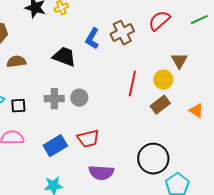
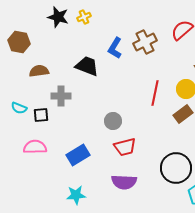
gray circle: (79, 98) -> (113, 121), moved
gray cross: (54, 99) -> (61, 96), moved
red trapezoid: (88, 139) -> (125, 147), moved

